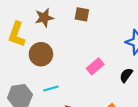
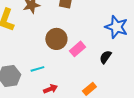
brown circle: (41, 54) -> (56, 39), moved

